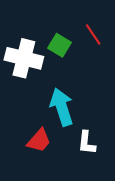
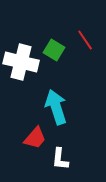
white L-shape: (87, 143) -> (60, 159), moved

